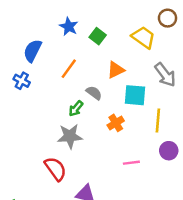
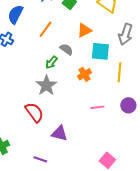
gray arrow: (165, 75) -> (125, 34), turned 55
gray star: (70, 136) -> (46, 85), turned -30
purple circle: (169, 151) -> (128, 105), moved

